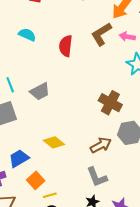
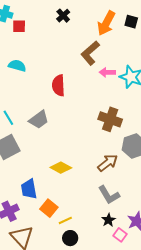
pink arrow: (127, 37) -> (107, 72), moved
red semicircle: (66, 46) -> (58, 85), moved
blue trapezoid: (19, 158) -> (29, 189), turned -60

